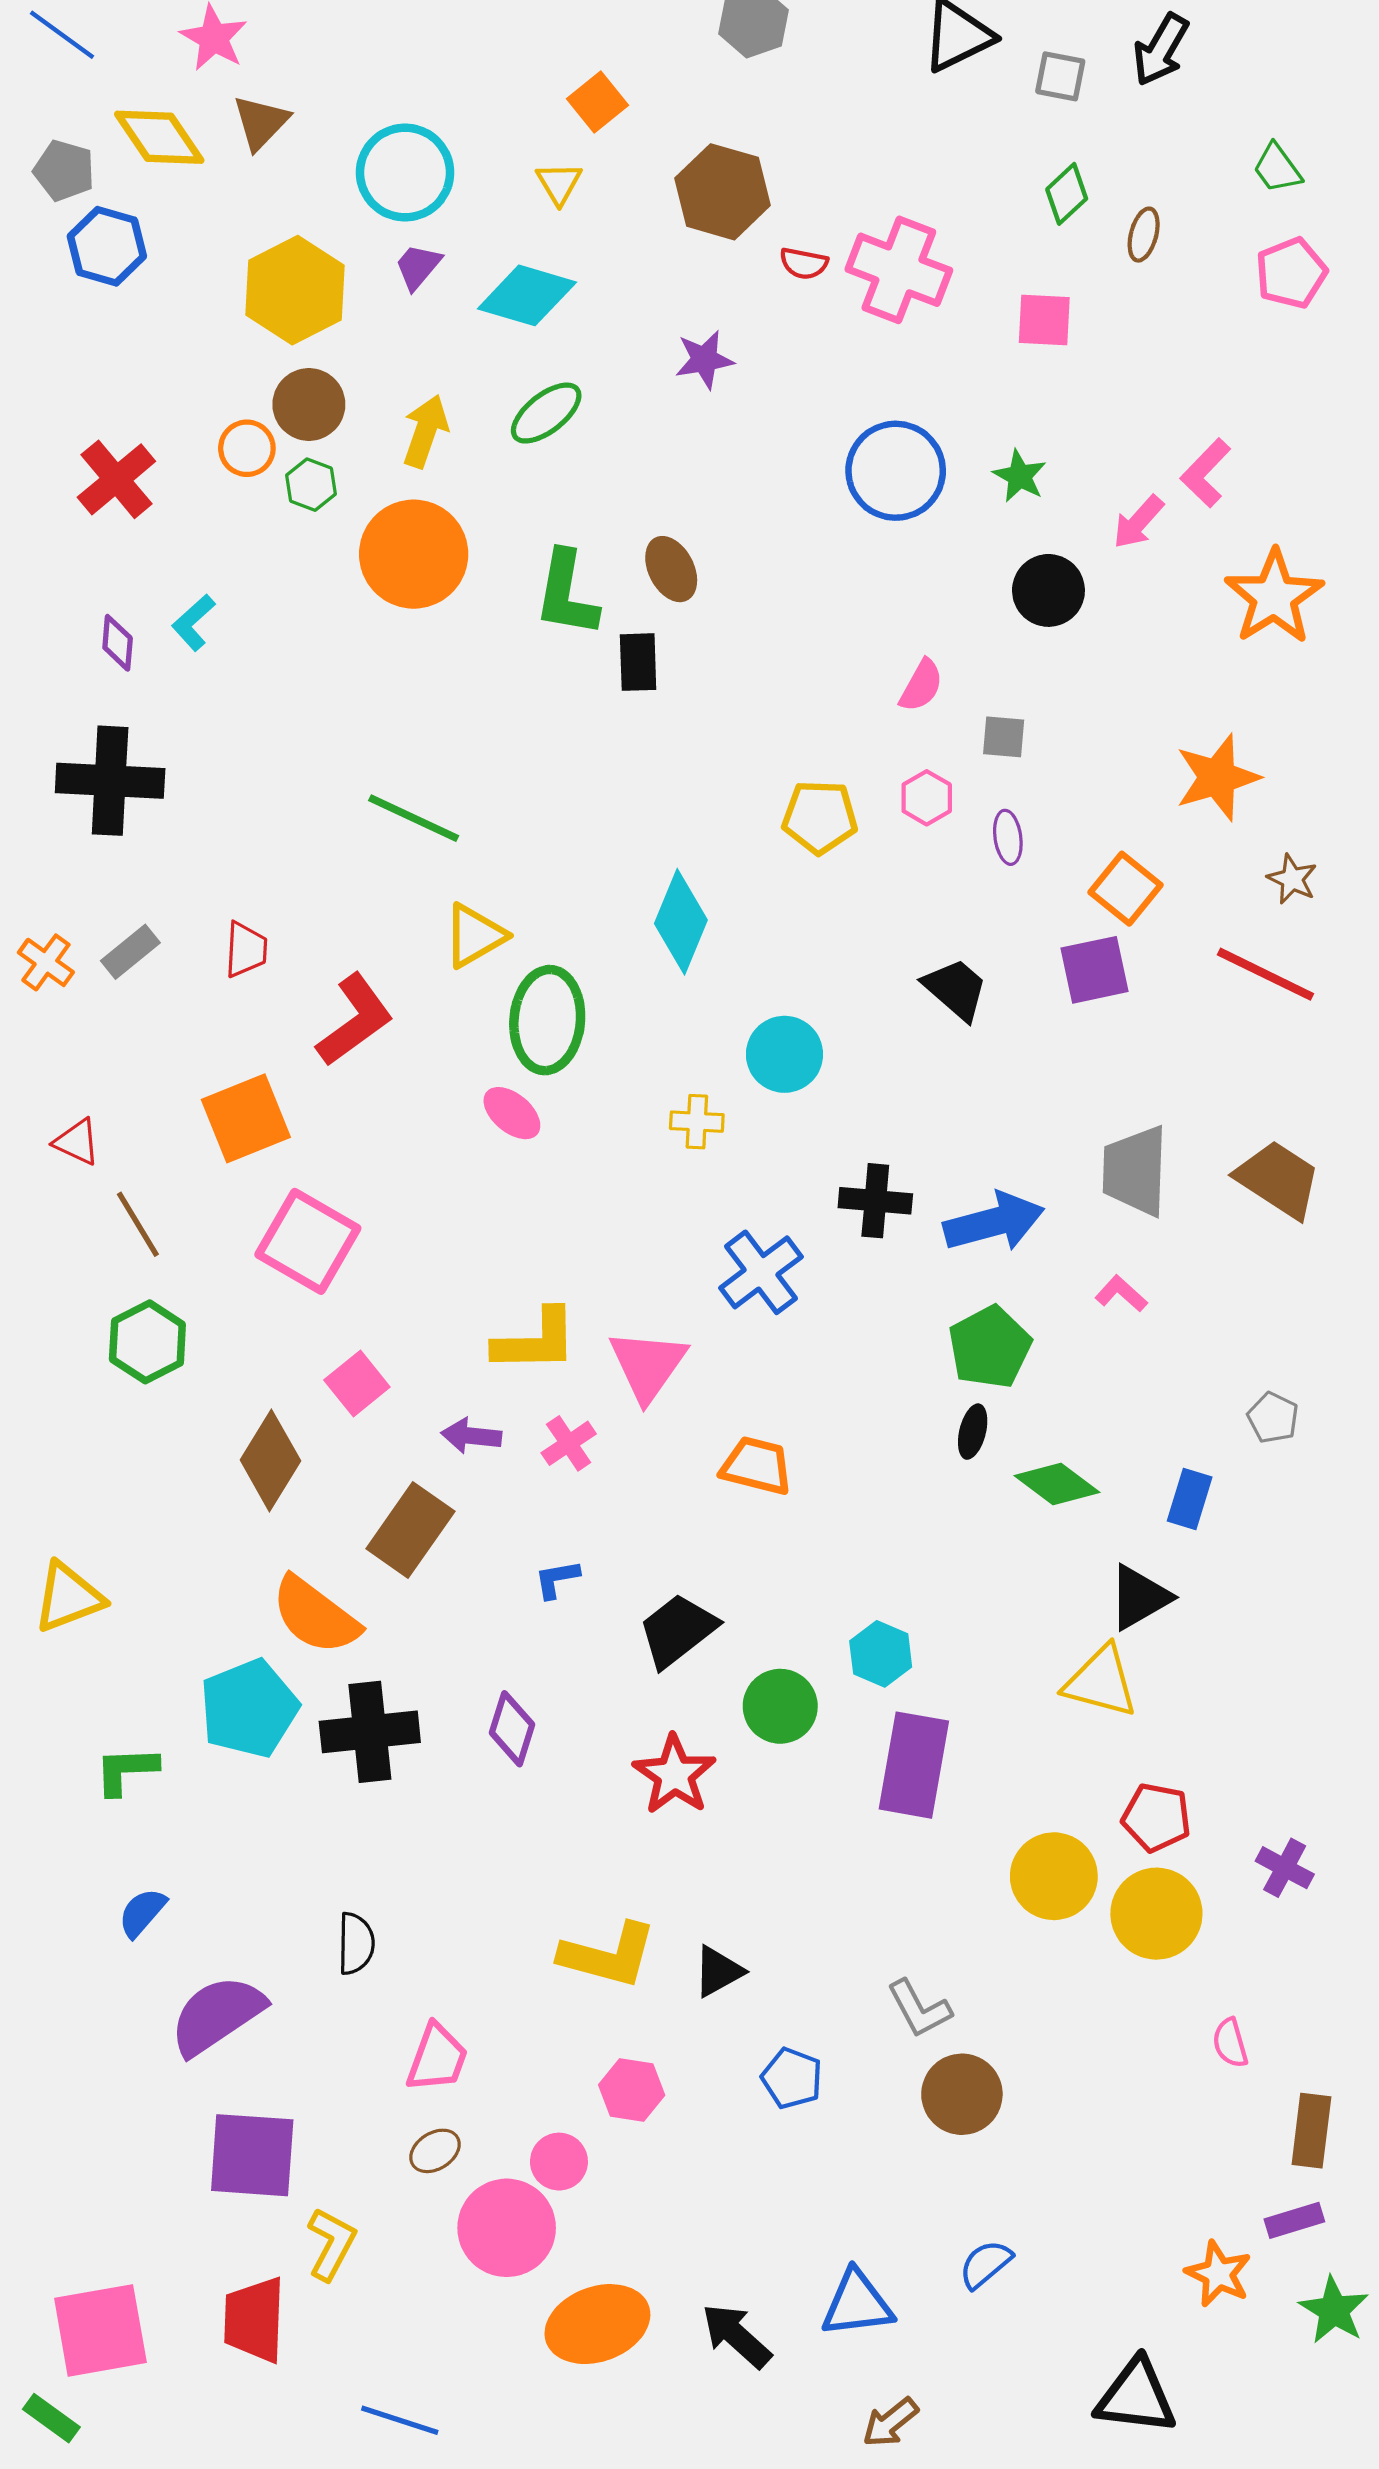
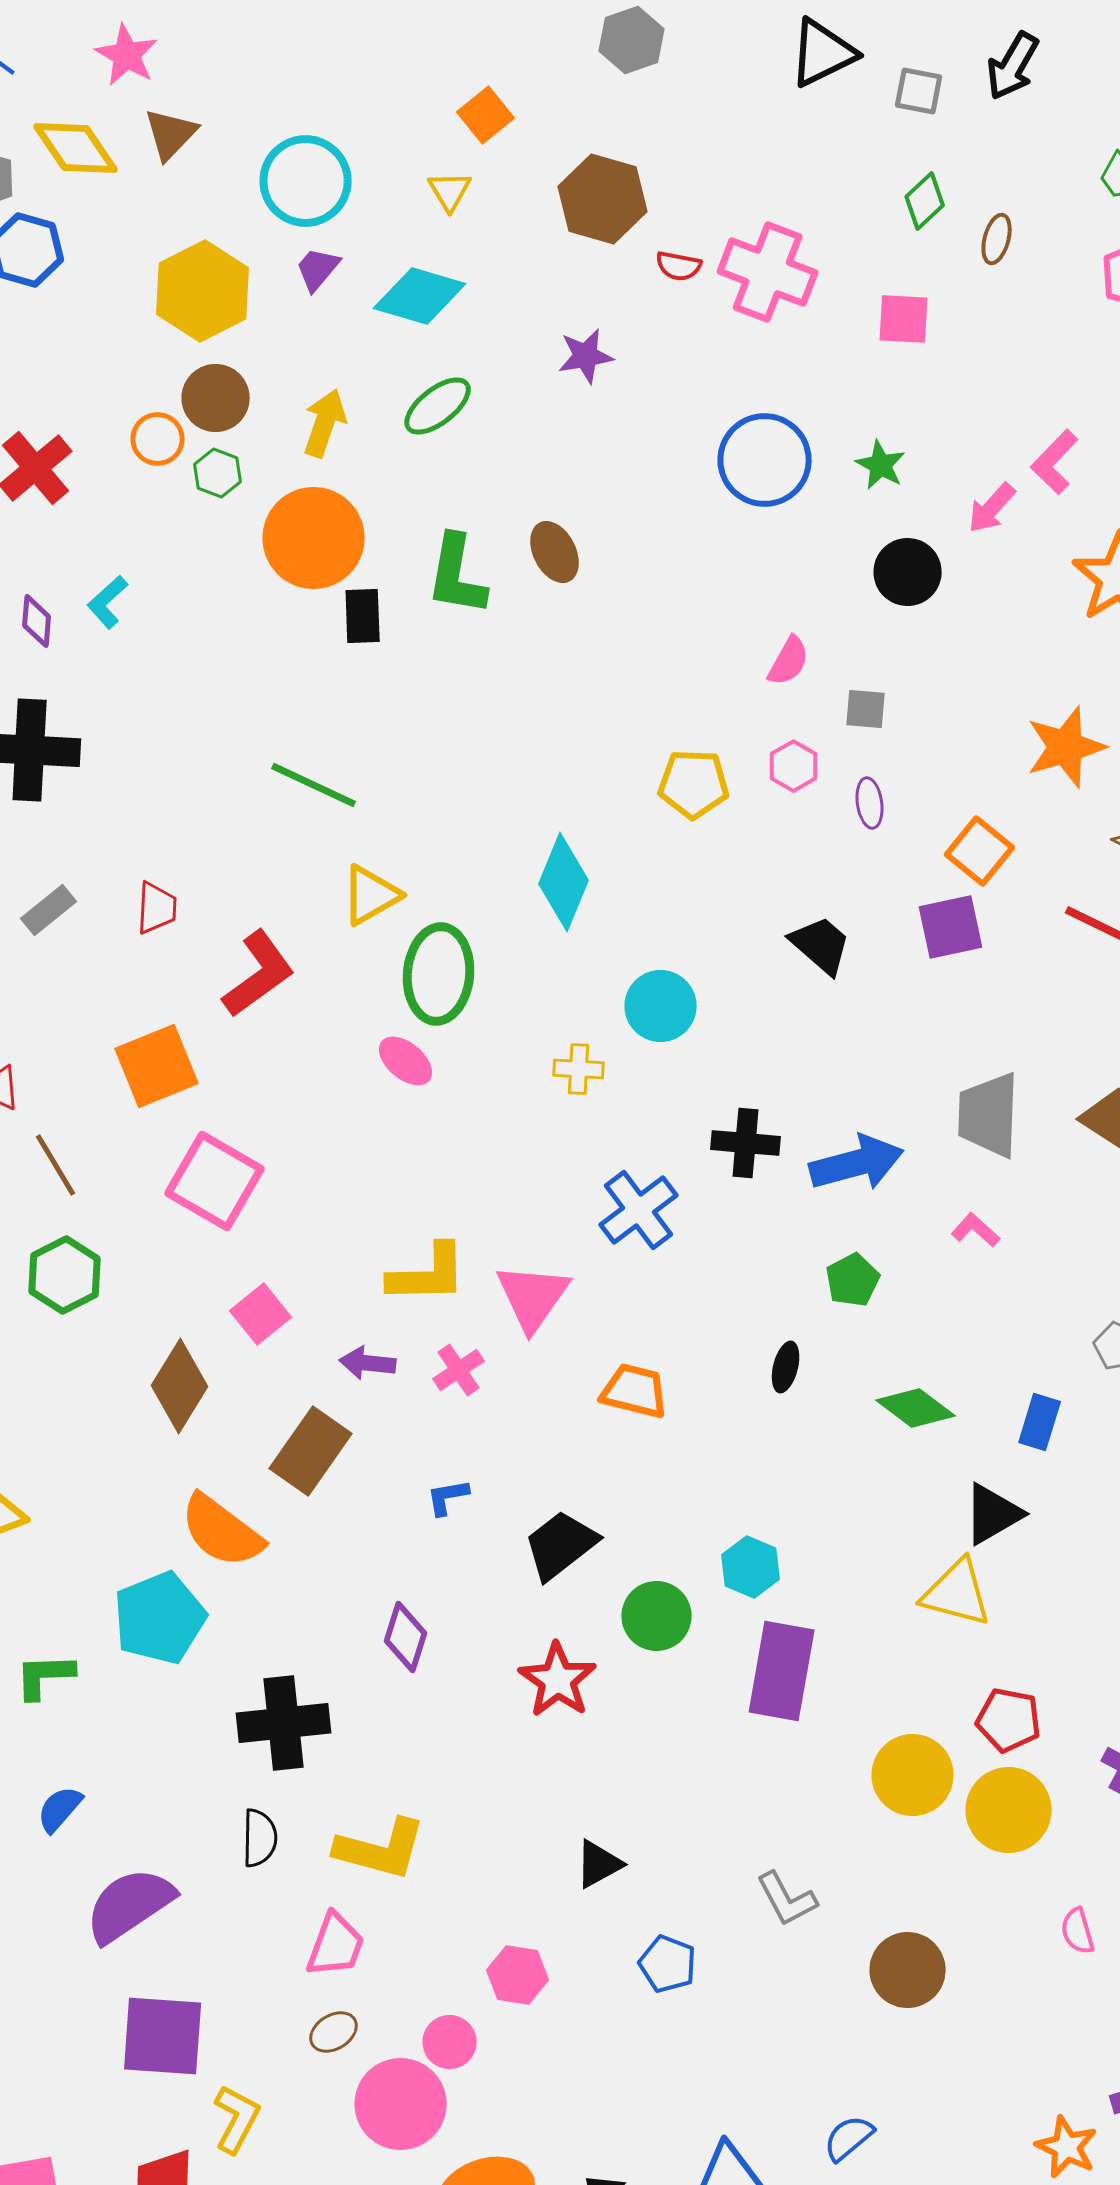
black rectangle: (638, 662) -> (363, 616), moved
green pentagon: (990, 1347) -> (853, 1280), size x0.7
black ellipse: (973, 1432) -> (786, 1367), moved
black cross: (370, 1732) -> (284, 1723), moved
yellow L-shape: (608, 1955) -> (381, 1849), moved
brown circle: (962, 2094) -> (908, 1970), moved

